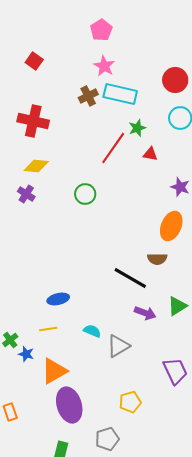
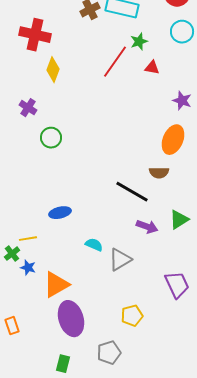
yellow diamond: (36, 166) -> (53, 70), moved, turned -75
green circle: (85, 194) -> (51, 138), moved
yellow line: (48, 329) -> (28, 239), moved

